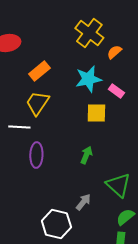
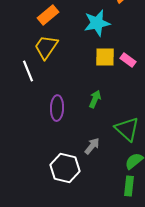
pink rectangle: (116, 91) -> (128, 60), moved
white line: (19, 127) -> (28, 71), turned 65
purple ellipse: (36, 155) -> (57, 108), moved

